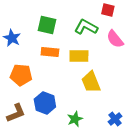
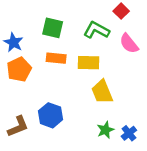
red square: (108, 10) -> (121, 11), turned 32
orange pentagon: (21, 75) -> (19, 69), moved, turned -30
green star: (75, 119) -> (105, 130), moved

